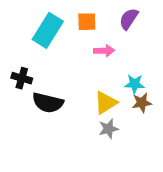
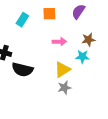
cyan rectangle: (48, 30) -> (22, 20), size x0.6
pink arrow: (104, 51) -> (59, 42), moved
brown star: (142, 103) -> (88, 40), moved

